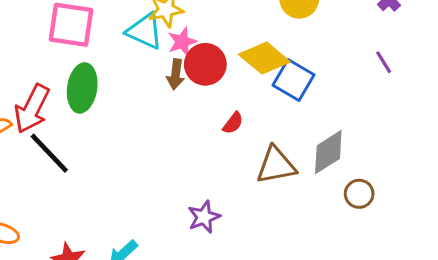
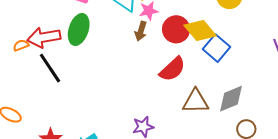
red circle: (205, 64) -> (176, 29), moved
red arrow: (32, 109) -> (44, 37), turned 44
red semicircle: (233, 123) -> (172, 69), size x1.8

